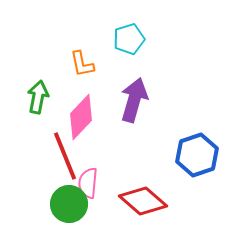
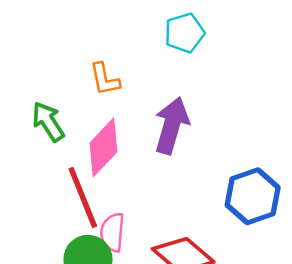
cyan pentagon: (129, 39) -> (184, 33), moved
green arrow: (38, 97) -> (48, 122), turned -44

